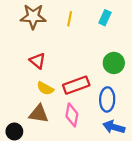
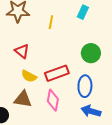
yellow line: (70, 19) -> (51, 22), moved

